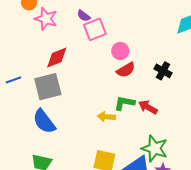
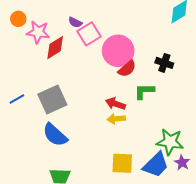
pink circle: (120, 51) -> (118, 51), size x1.8
red diamond: (57, 58) -> (55, 48), moved
green L-shape: (124, 103) -> (144, 91), moved
red arrow: (148, 107) -> (115, 104), moved

